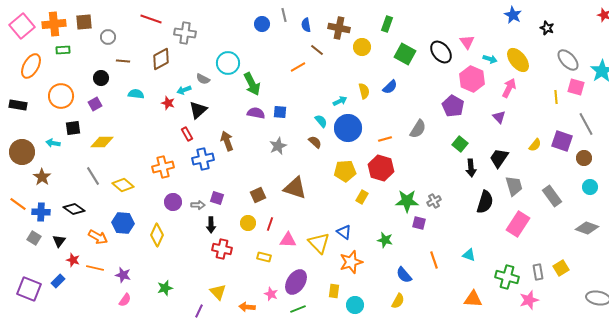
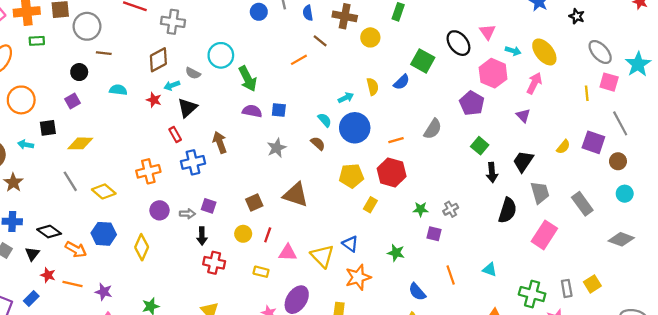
gray circle: (108, 37) -> (87, 26), size x1.6
green square: (405, 54) -> (423, 61), moved
brown diamond: (161, 59) -> (158, 60), moved
orange circle: (61, 96) -> (21, 100), moved
green star: (407, 201) -> (421, 209), size x0.6
black diamond: (74, 209) -> (49, 232), moved

